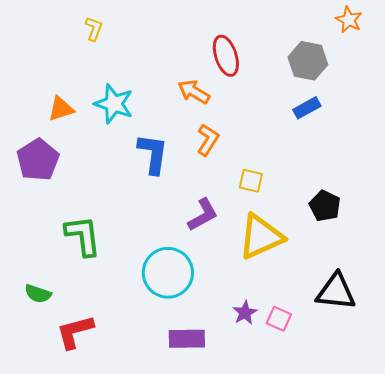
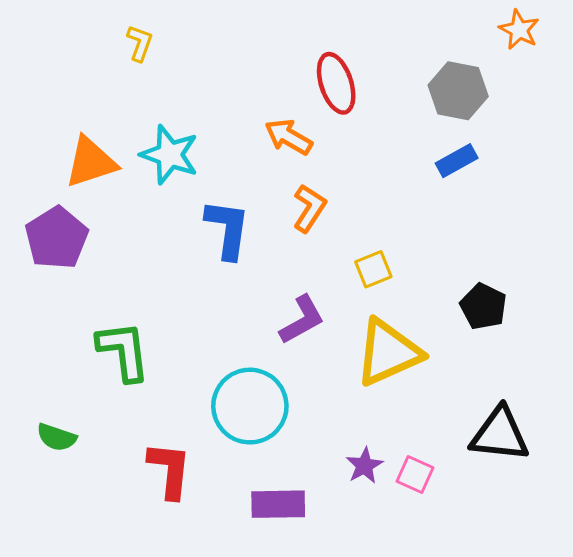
orange triangle: (61, 109) -> (91, 162), size x1.4
yellow square: (251, 181) -> (373, 269), turned -35
red L-shape: (75, 332) -> (170, 470), moved, turned 111

